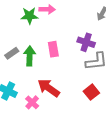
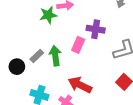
purple cross: (86, 42) -> (96, 29), moved
pink rectangle: (53, 49) -> (78, 45), turned 42

